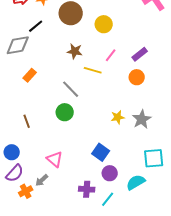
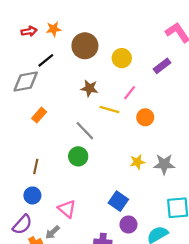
purple rectangle: (140, 54) -> (162, 66), moved
orange circle: (137, 77) -> (145, 117), moved
gray star: (142, 119) -> (164, 164), turned 30
brown line: (27, 121) -> (36, 166), turned 32
blue circle: (12, 152) -> (32, 195), moved

